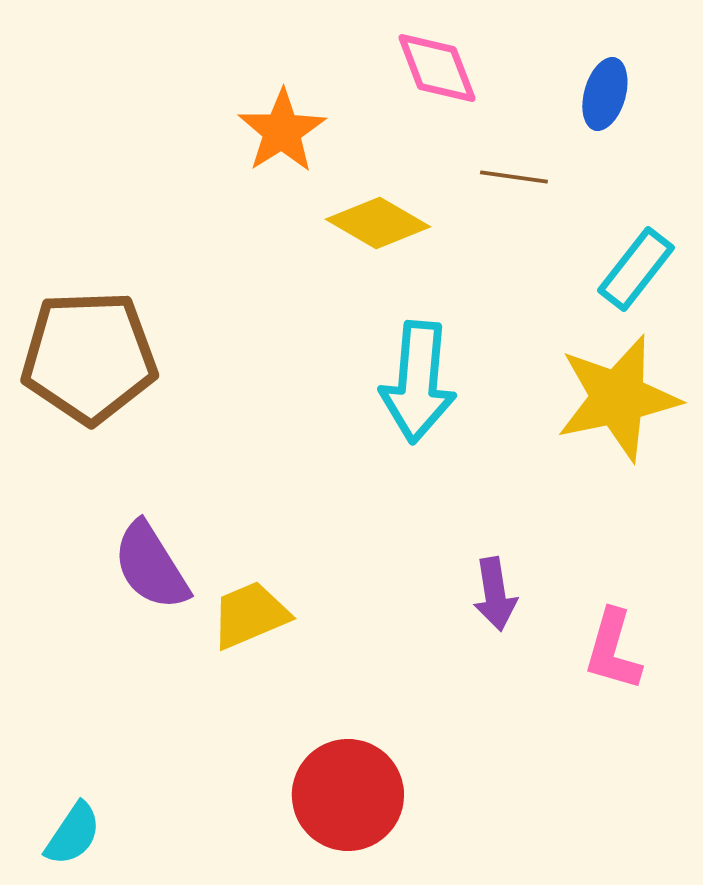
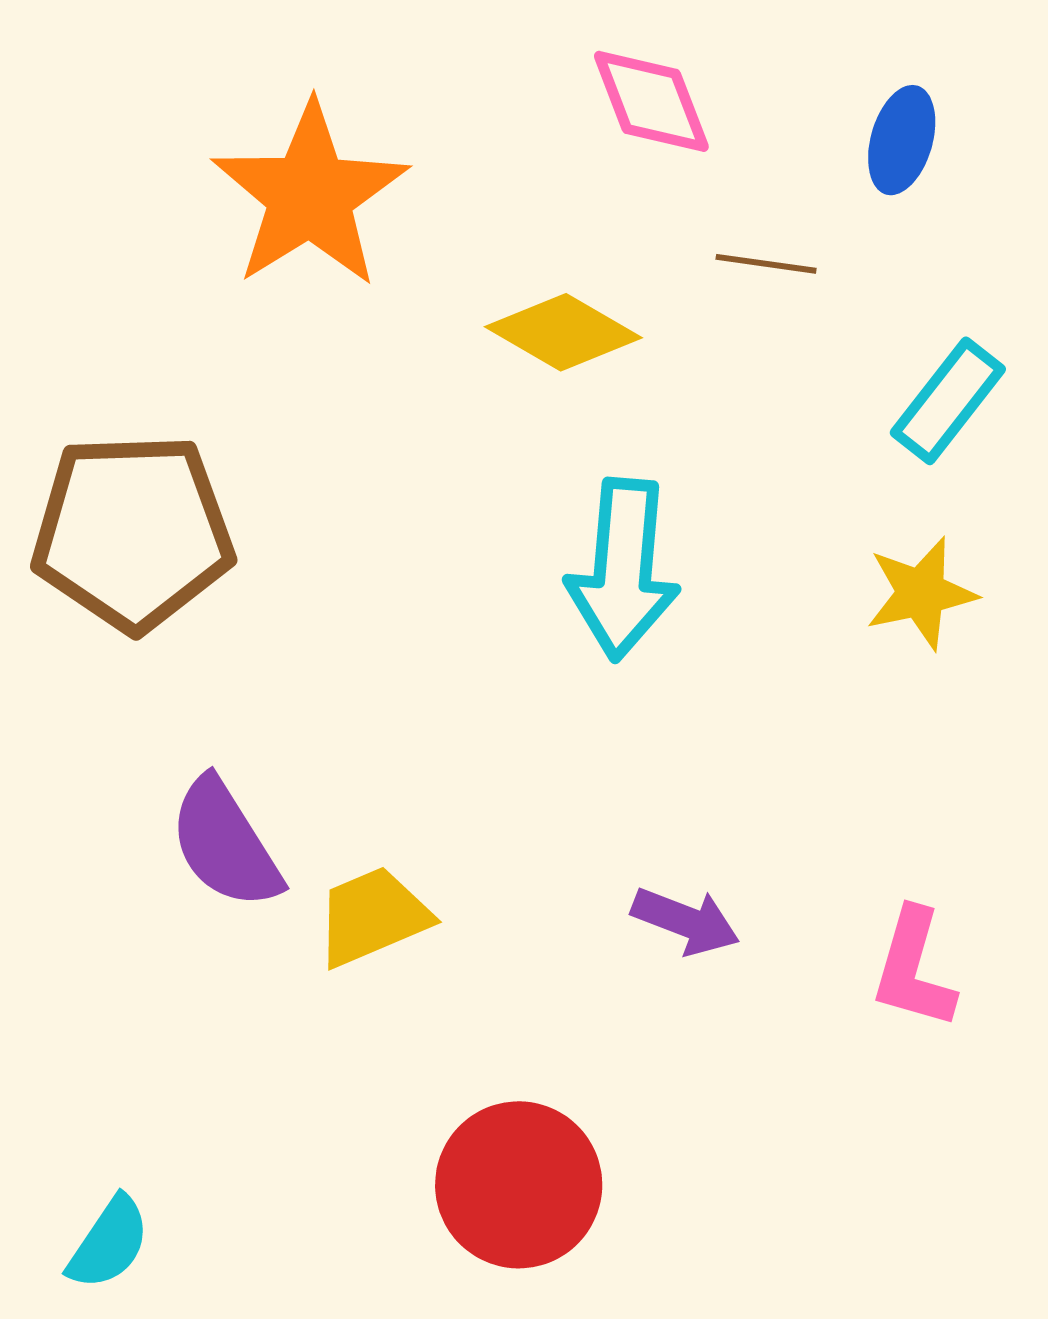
orange star: (282, 131) -> (310, 195), moved, size x1.5
yellow star: (618, 398) -> (921, 593), size x0.6
purple arrow: (495, 594) -> (686, 921), moved, turned -60

